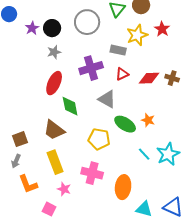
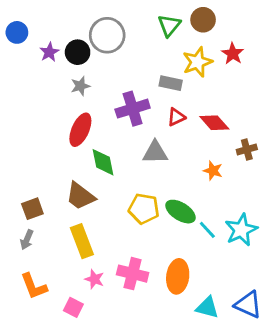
gray circle: (87, 22) -> (107, 35), moved
red diamond: (149, 78) -> (214, 123), turned 50
brown cross: (172, 78) -> (247, 149), moved, turned -32
gray triangle: (107, 99) -> (155, 152), turned -30
orange star: (148, 120) -> (213, 171), moved
green ellipse: (125, 124) -> (181, 212), moved
pink cross: (92, 173) -> (133, 274), moved
orange L-shape: (28, 184) -> (34, 286), moved

